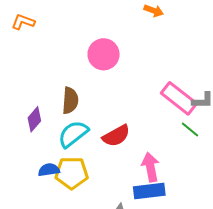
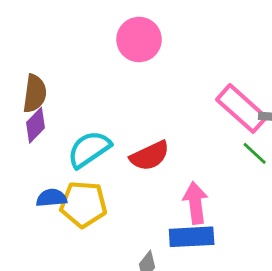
brown semicircle: (70, 100) -> (35, 94), moved

